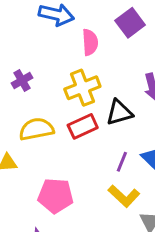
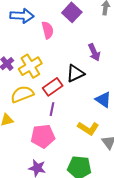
yellow cross: (82, 88) -> (30, 66), moved
purple line: (122, 162) -> (52, 109), moved

